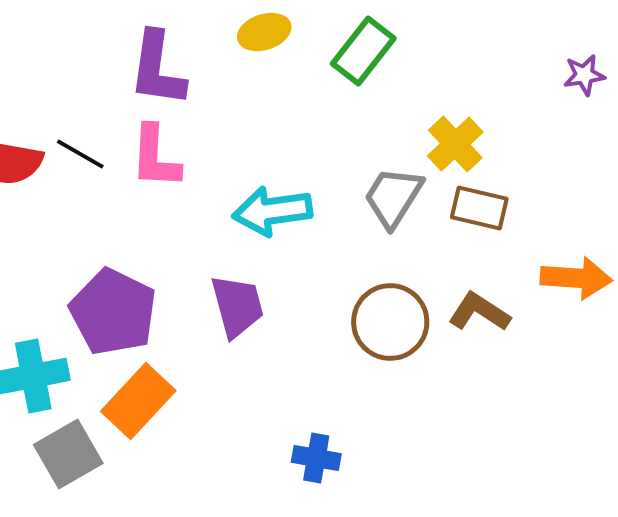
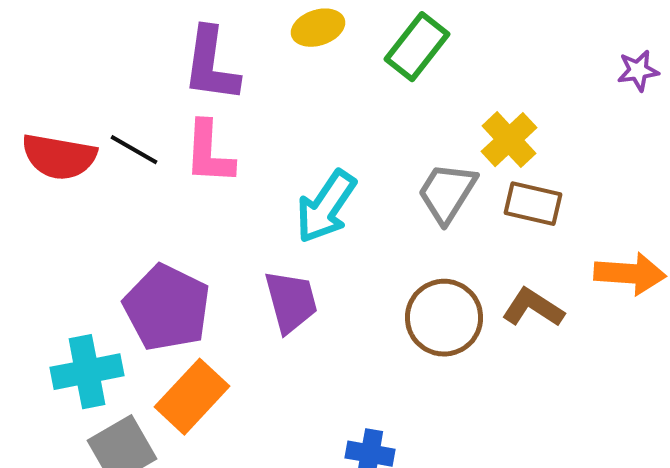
cyan arrow: (272, 211) -> (326, 207), turned -48

